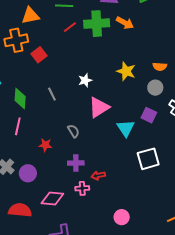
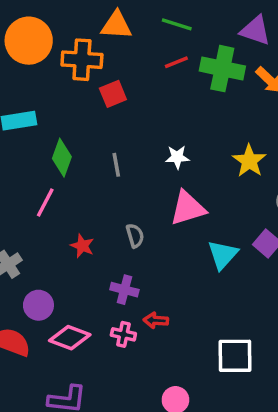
white square: (148, 159) -> (235, 356), moved
purple circle: (28, 173) -> (38, 305), moved

